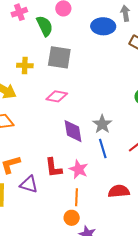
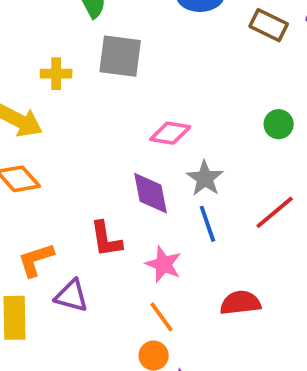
pink diamond: (57, 96) -> (170, 133), moved
red L-shape: (54, 168) -> (106, 239), moved
orange line: (77, 197) -> (162, 317), turned -36

